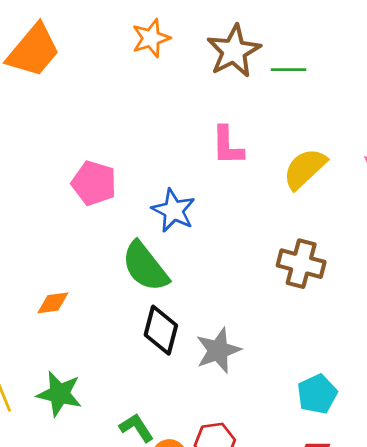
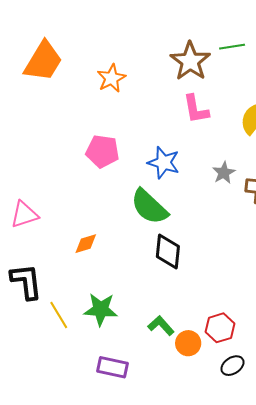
orange star: (151, 38) -> (111, 78), moved
brown star: (234, 51) -> (190, 61), moved
gray star: (218, 350) -> (224, 173), moved, size x0.7

